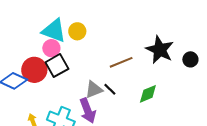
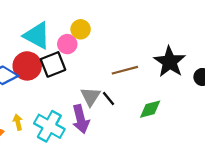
cyan triangle: (54, 31) -> (37, 36), moved
pink circle: (51, 48) -> (67, 44), moved
gray triangle: (94, 90) -> (90, 97), turned -42

